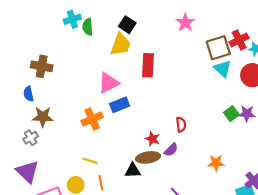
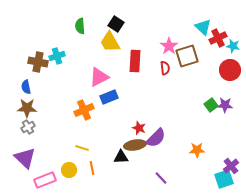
cyan cross: (72, 19) -> (57, 56), moved
pink star: (185, 23) -> (169, 46), moved
yellow trapezoid: (121, 44) -> (110, 42), turned 130
brown square: (218, 48) -> (187, 56), moved
cyan triangle: (223, 69) -> (203, 27), moved
brown star: (43, 117) -> (27, 108), moved
red semicircle: (181, 125) -> (165, 68), moved
purple semicircle: (171, 150) -> (156, 138), size x1.5

